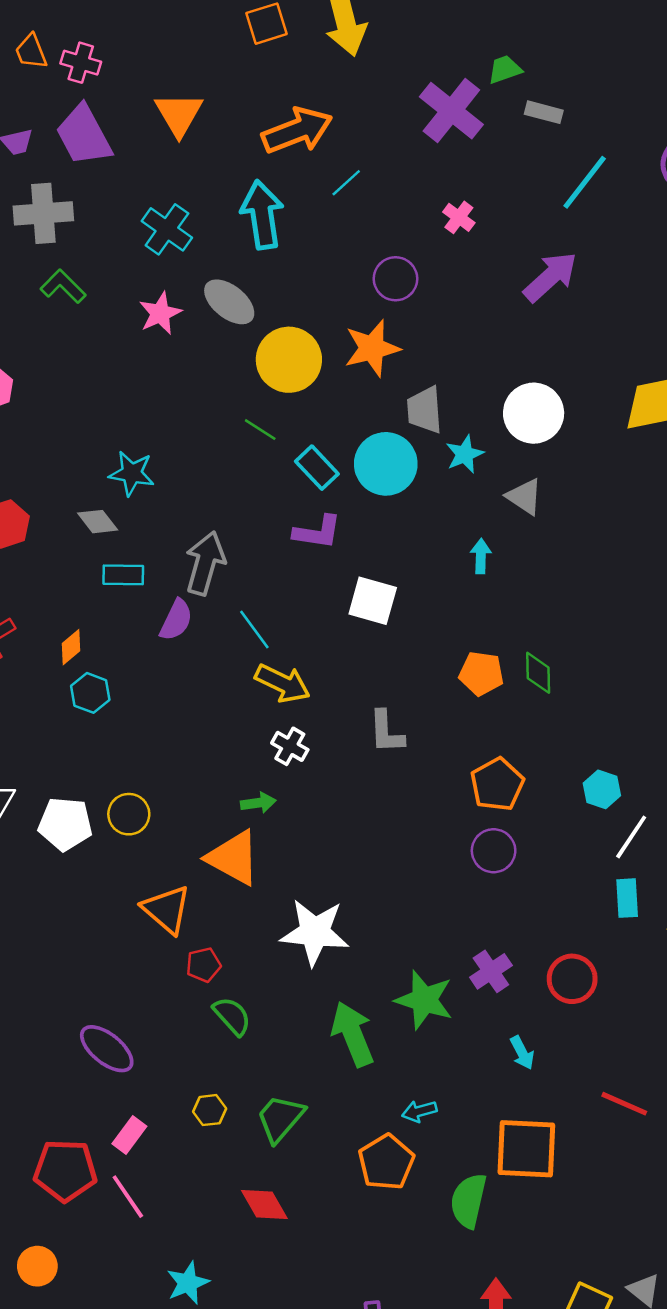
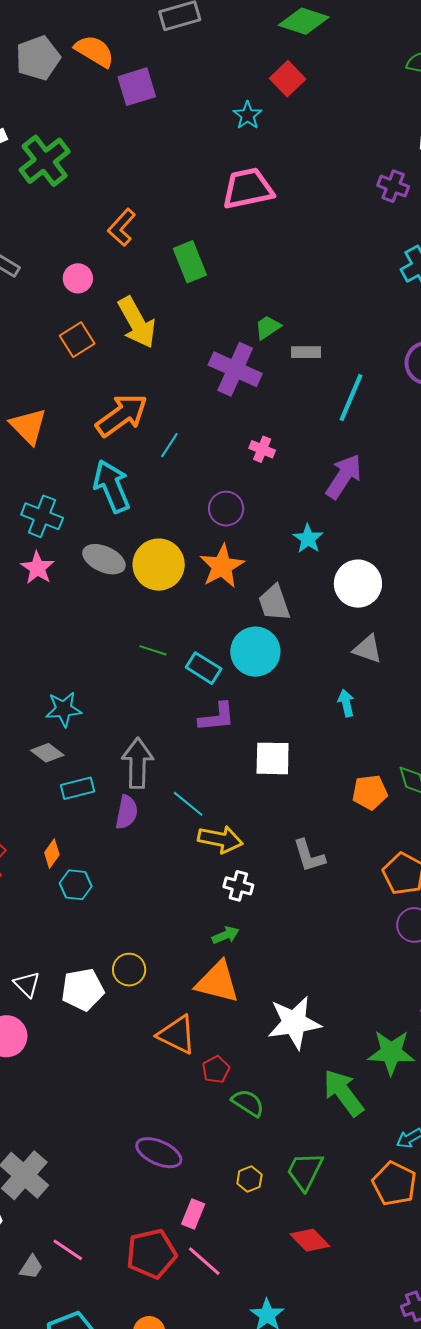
pink star: (160, 313) -> (37, 568), moved
yellow circle: (289, 360) -> (159, 565), moved
cyan star: (465, 454) -> (308, 539), moved

